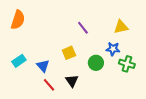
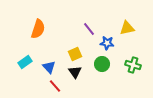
orange semicircle: (18, 20) -> (38, 29), moved
blue star: (113, 49) -> (107, 43), moved
black triangle: (72, 81) -> (75, 72), moved

